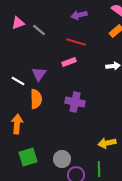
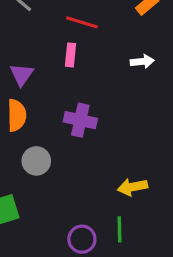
pink rectangle: (69, 62) -> (71, 55), turned -64
gray circle: (62, 159) -> (36, 161), moved

